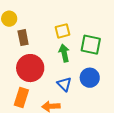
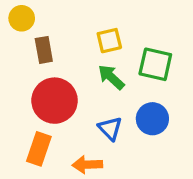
green arrow: (64, 53) -> (111, 77), turned -36

